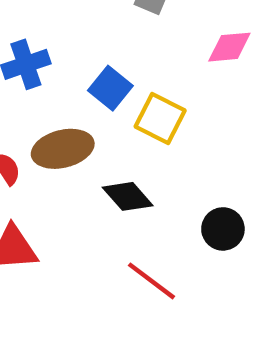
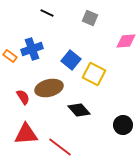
red line: (151, 281) -> (60, 147), moved

